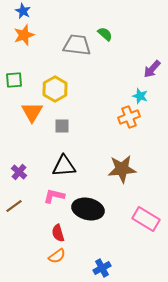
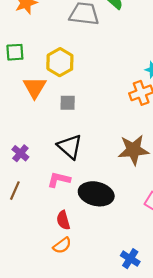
black triangle: (64, 166) -> (70, 147), turned 45
brown line: (14, 206) -> (15, 191), turned -30
blue cross: (102, 268) -> (130, 259), moved, turned -30

